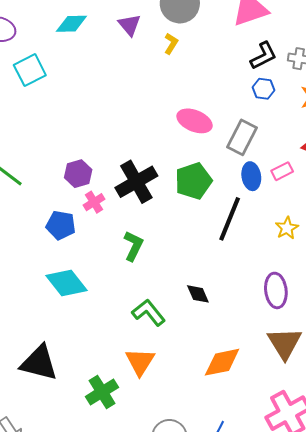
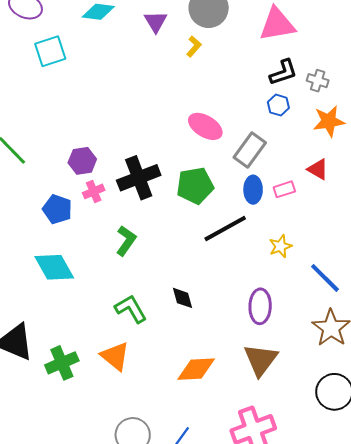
black line: (230, 219) -> (225, 229), turned 30
orange triangle: (140, 362) -> (115, 356), turned -32
green cross: (102, 392) -> (62, 363), moved

